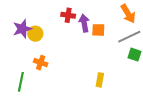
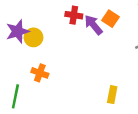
purple arrow: (84, 23) -> (93, 25), turned -30
orange square: (98, 30) -> (111, 19), moved, turned 32

